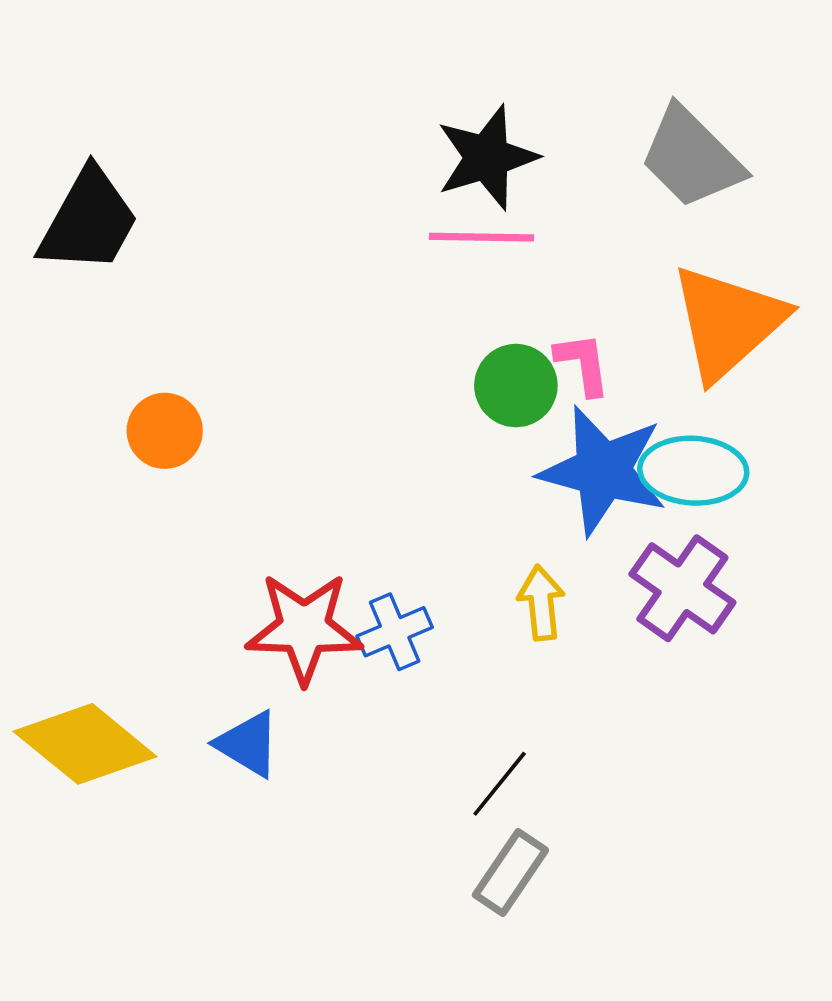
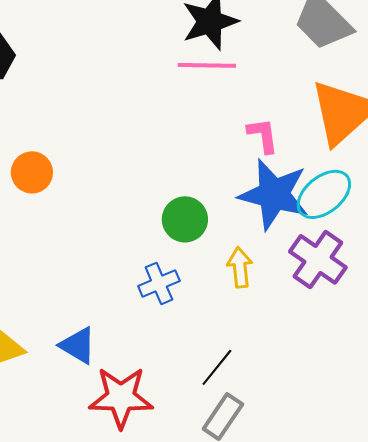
green circle: (516, 386) -> (185, 219), moved
cyan ellipse: (693, 471) -> (324, 194), turned -42
red star: (304, 628) -> (121, 397), moved

